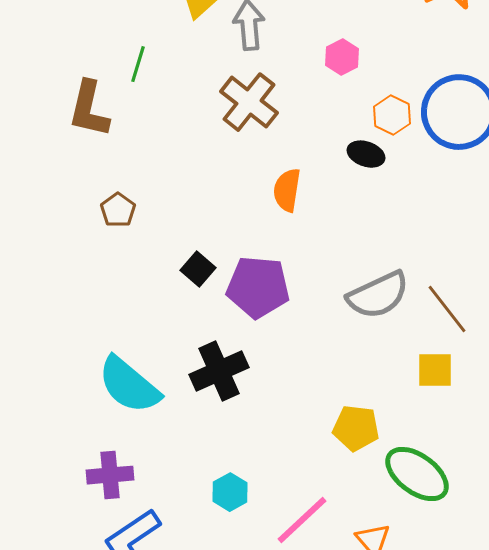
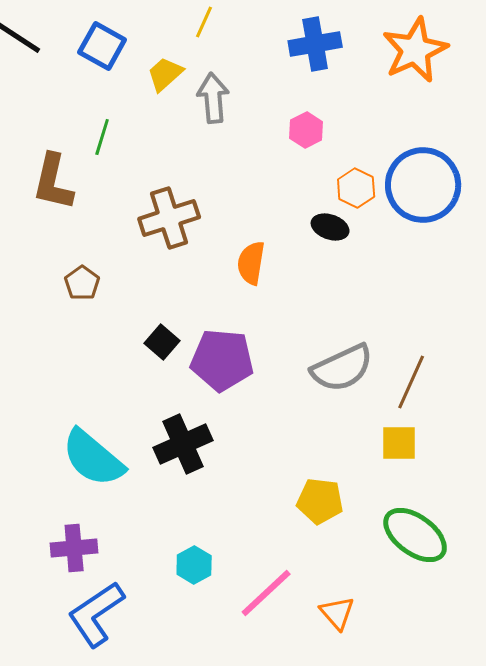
brown cross: (249, 102) -> (169, 218), moved, turned 34
brown line: (447, 309) -> (411, 382), turned 62
green ellipse: (417, 474) -> (415, 535), moved

